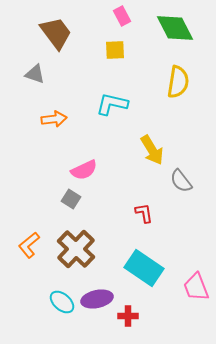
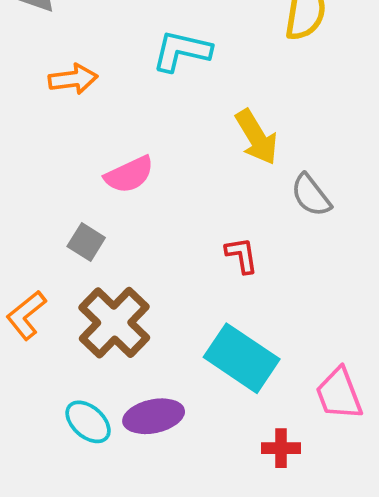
gray square: (71, 199) -> (86, 242), moved
red cross: (128, 316) -> (281, 448), moved

